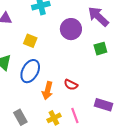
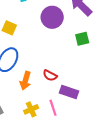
purple rectangle: (104, 105) -> (69, 92), moved

